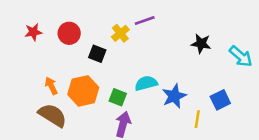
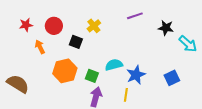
purple line: (145, 20) -> (135, 16), moved
black star: (201, 44) -> (166, 28), moved
orange arrow: (51, 86) -> (40, 47), moved
brown semicircle: (53, 115) -> (18, 84), moved
yellow line: (197, 119) -> (126, 95), moved

